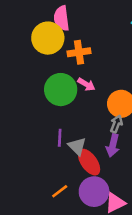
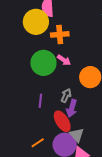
gray arrow: (116, 124) -> (66, 96), moved
purple arrow: (113, 145) -> (72, 108), moved
gray triangle: (77, 146) -> (77, 135), moved

